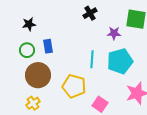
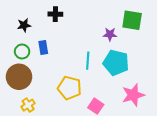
black cross: (90, 13) -> (55, 14), moved, turned 32
cyan pentagon: (120, 61) -> (116, 63), turned 30
brown circle: (38, 75) -> (19, 77), moved

